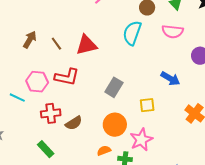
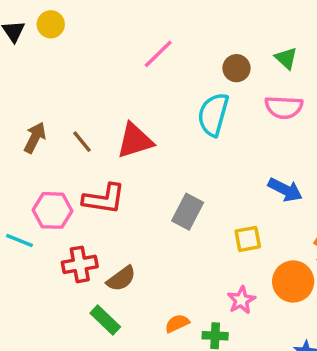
orange circle: (115, 125) -> (293, 281), moved
pink star: (141, 140) -> (241, 300), size x0.7
green rectangle: (46, 149) -> (105, 320), moved

